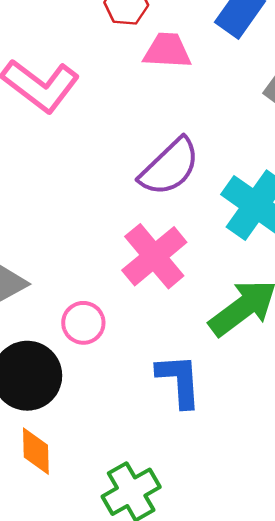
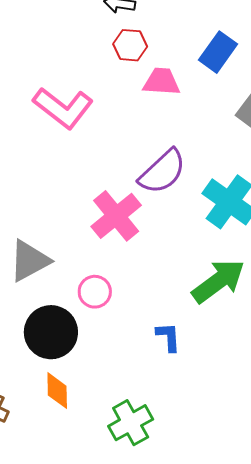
pink cross: (154, 256) -> (116, 216), moved
blue L-shape: (179, 381) -> (168, 337), size x0.7

